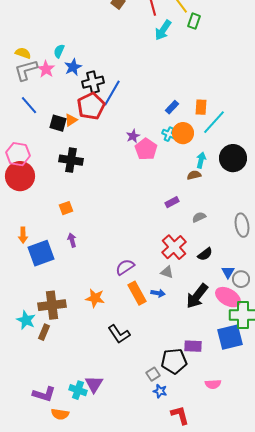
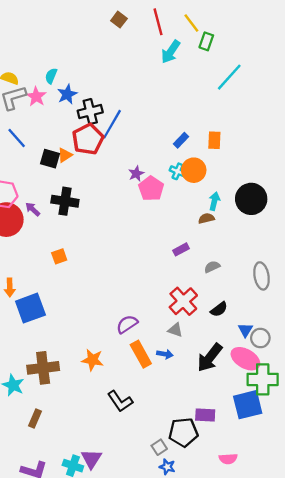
cyan line: (214, 122) -> (229, 77), moved
purple arrow: (72, 240) -> (33, 209), moved, turned -32
brown rectangle: (44, 332) -> (35, 418), moved

